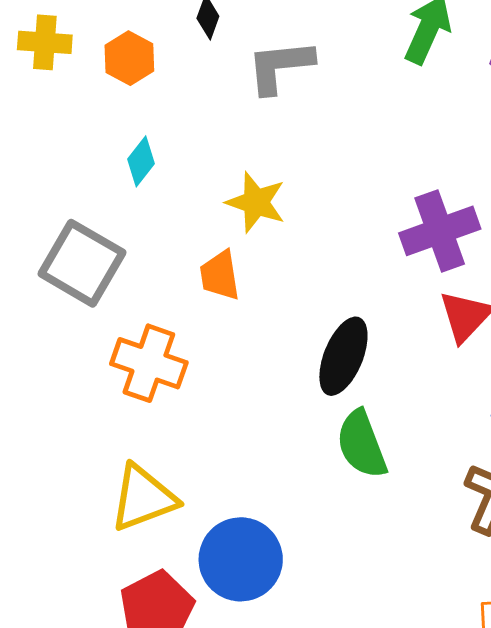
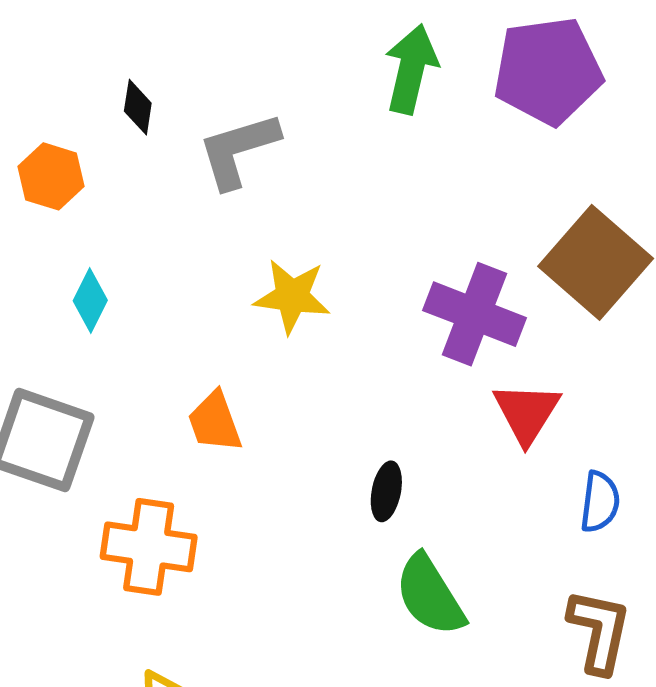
yellow star: (256, 202) -> (292, 296), moved
purple cross: (440, 231) -> (475, 314), turned -38
black ellipse: (343, 356) -> (386, 491), size x0.6

